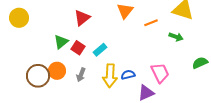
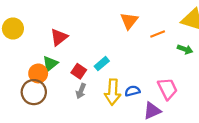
red triangle: (82, 18) -> (59, 37), moved
green triangle: (61, 42) -> (50, 64), moved
red square: (78, 48) -> (79, 71), moved
orange circle: (57, 71) -> (38, 73), moved

